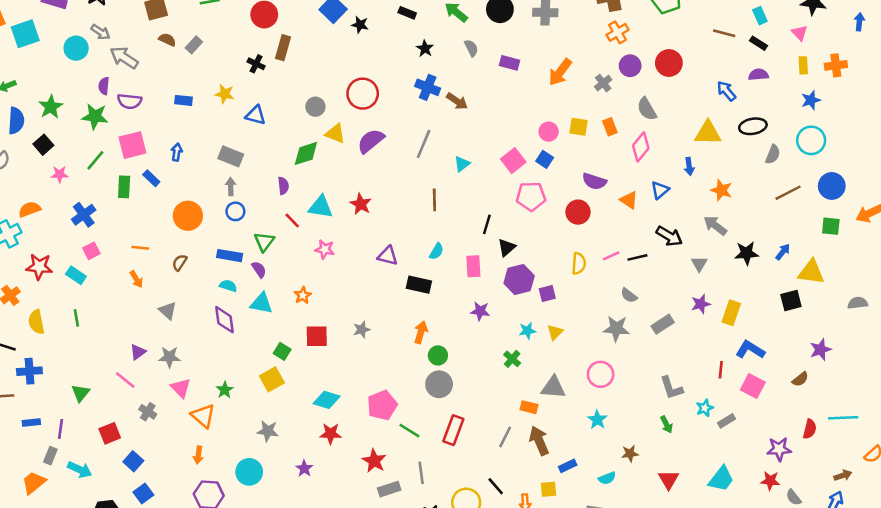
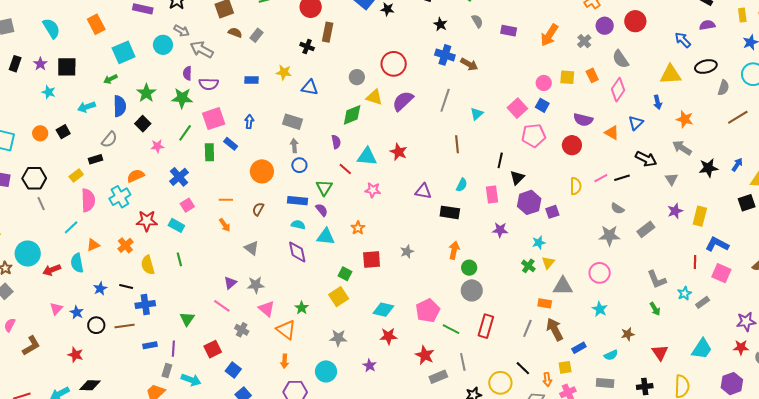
cyan square: (25, 34) -> (124, 52), moved
yellow triangle: (555, 332) -> (548, 263), moved

